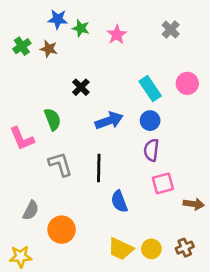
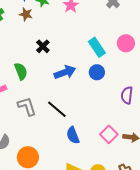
brown star: (49, 49) -> (26, 14), moved
purple semicircle: (151, 150) -> (127, 95), moved
black line: (99, 168) -> (57, 109), turned -50
pink square: (163, 183) -> (109, 134), moved, turned -30

